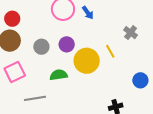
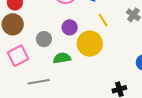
gray circle: (41, 47) -> (44, 39), moved
yellow line: (110, 51) -> (103, 20), moved

